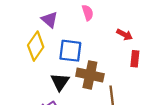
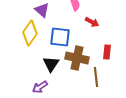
red arrow: (125, 35) -> (92, 22), moved
red rectangle: (135, 59) -> (107, 52), moved

